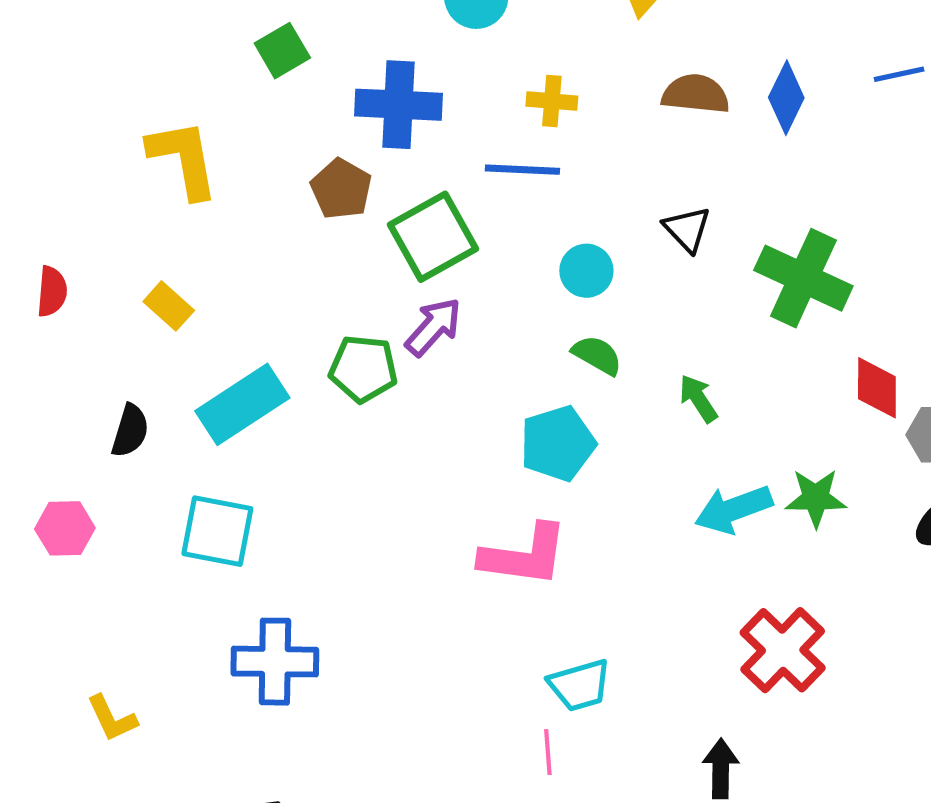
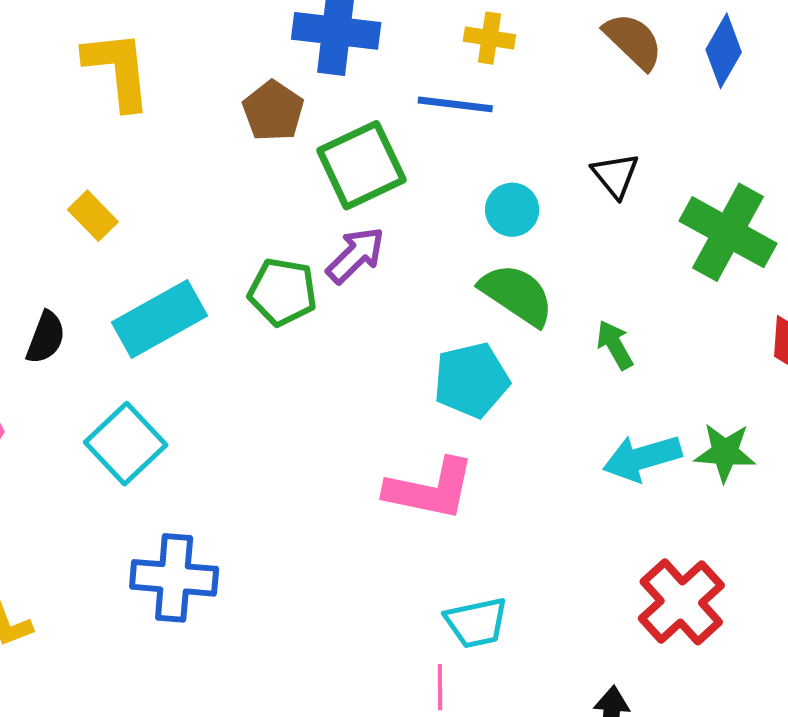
brown semicircle: (696, 94) -> (633, 41), turned 34
green semicircle: (597, 355) -> (517, 295), size x1.5
cyan square: (217, 531) -> (126, 444), turned 32

